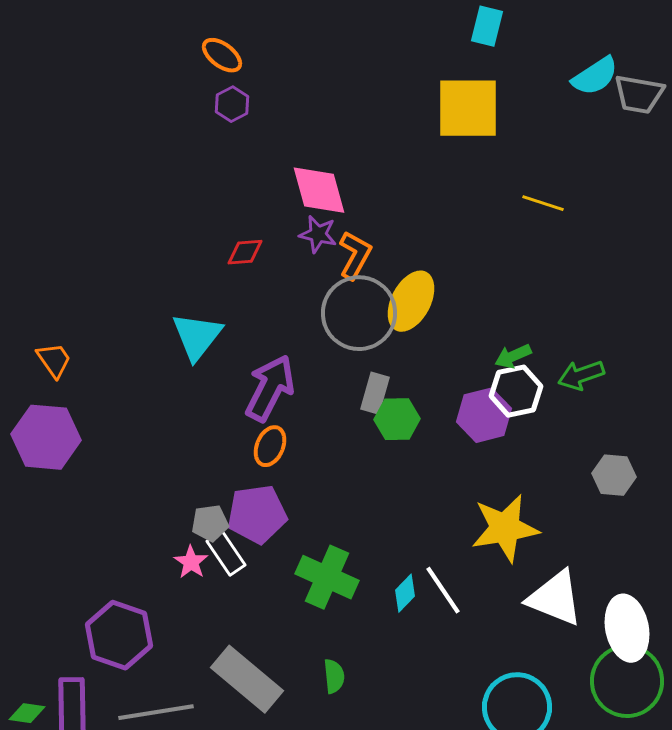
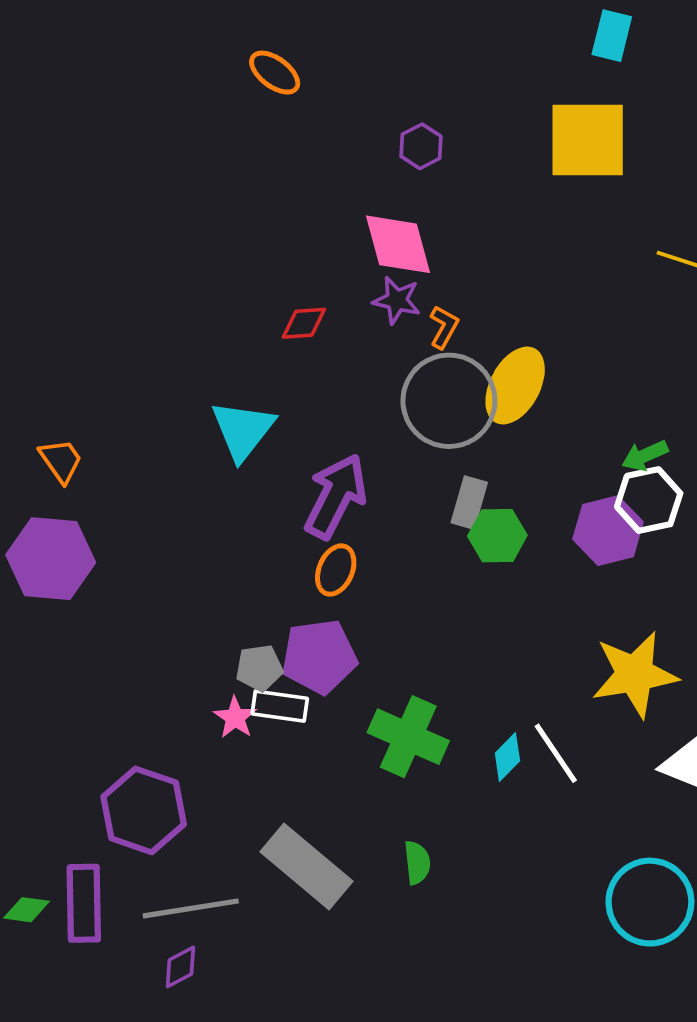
purple hexagon: (232, 104) -> (421, 146), moved
orange L-shape: (355, 255) -> (444, 327), size x0.7
white rectangle: (226, 553) -> (280, 706), turned -48

